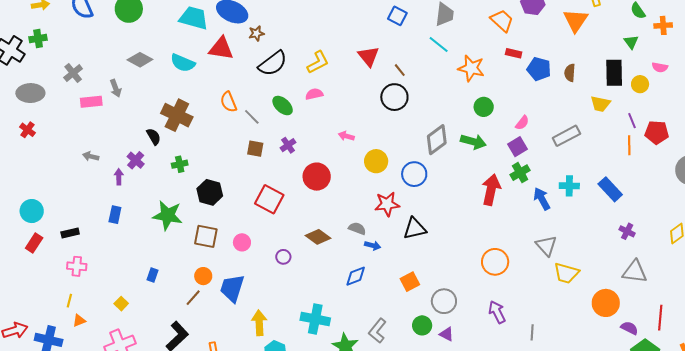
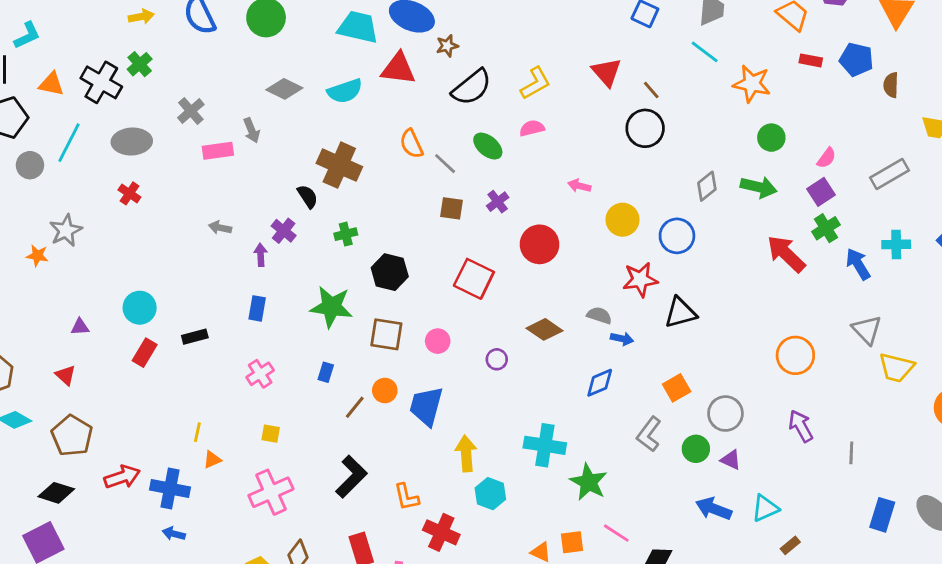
green cross: (38, 38) -> (140, 64), turned -30
cyan semicircle: (183, 63) -> (345, 91), turned -40
blue pentagon: (539, 69) -> (856, 60), moved
gray diamond: (437, 140) -> (707, 186), size x0.7
red arrow: (491, 190) -> (786, 254), turned -56
pink cross: (77, 266) -> (260, 374), moved, turned -36
blue rectangle: (153, 275) -> (326, 372), moved
brown line: (193, 298) -> (355, 407), moved
yellow square: (121, 304) -> (271, 434), turned -32
gray L-shape: (377, 331) -> (649, 434), moved

